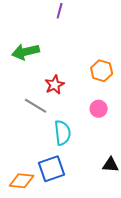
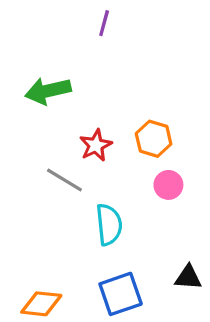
orange hexagon: (102, 71) -> (154, 139), moved
blue square: (52, 169) -> (121, 294), moved

